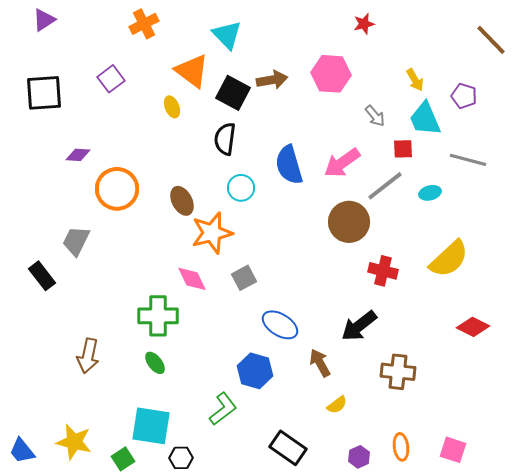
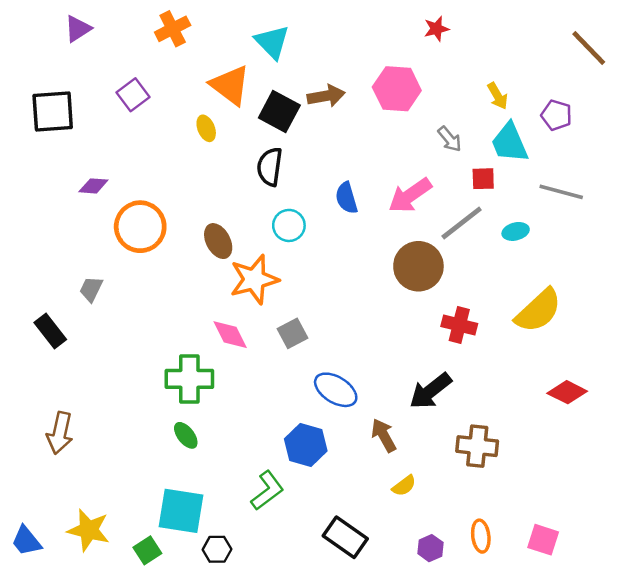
purple triangle: (44, 20) -> (78, 29), moved
blue semicircle: (289, 165) -> (346, 198), size x0.7
gray trapezoid: (76, 241) -> (91, 289), size x0.7
brown arrow: (88, 356) -> (60, 433), moved

